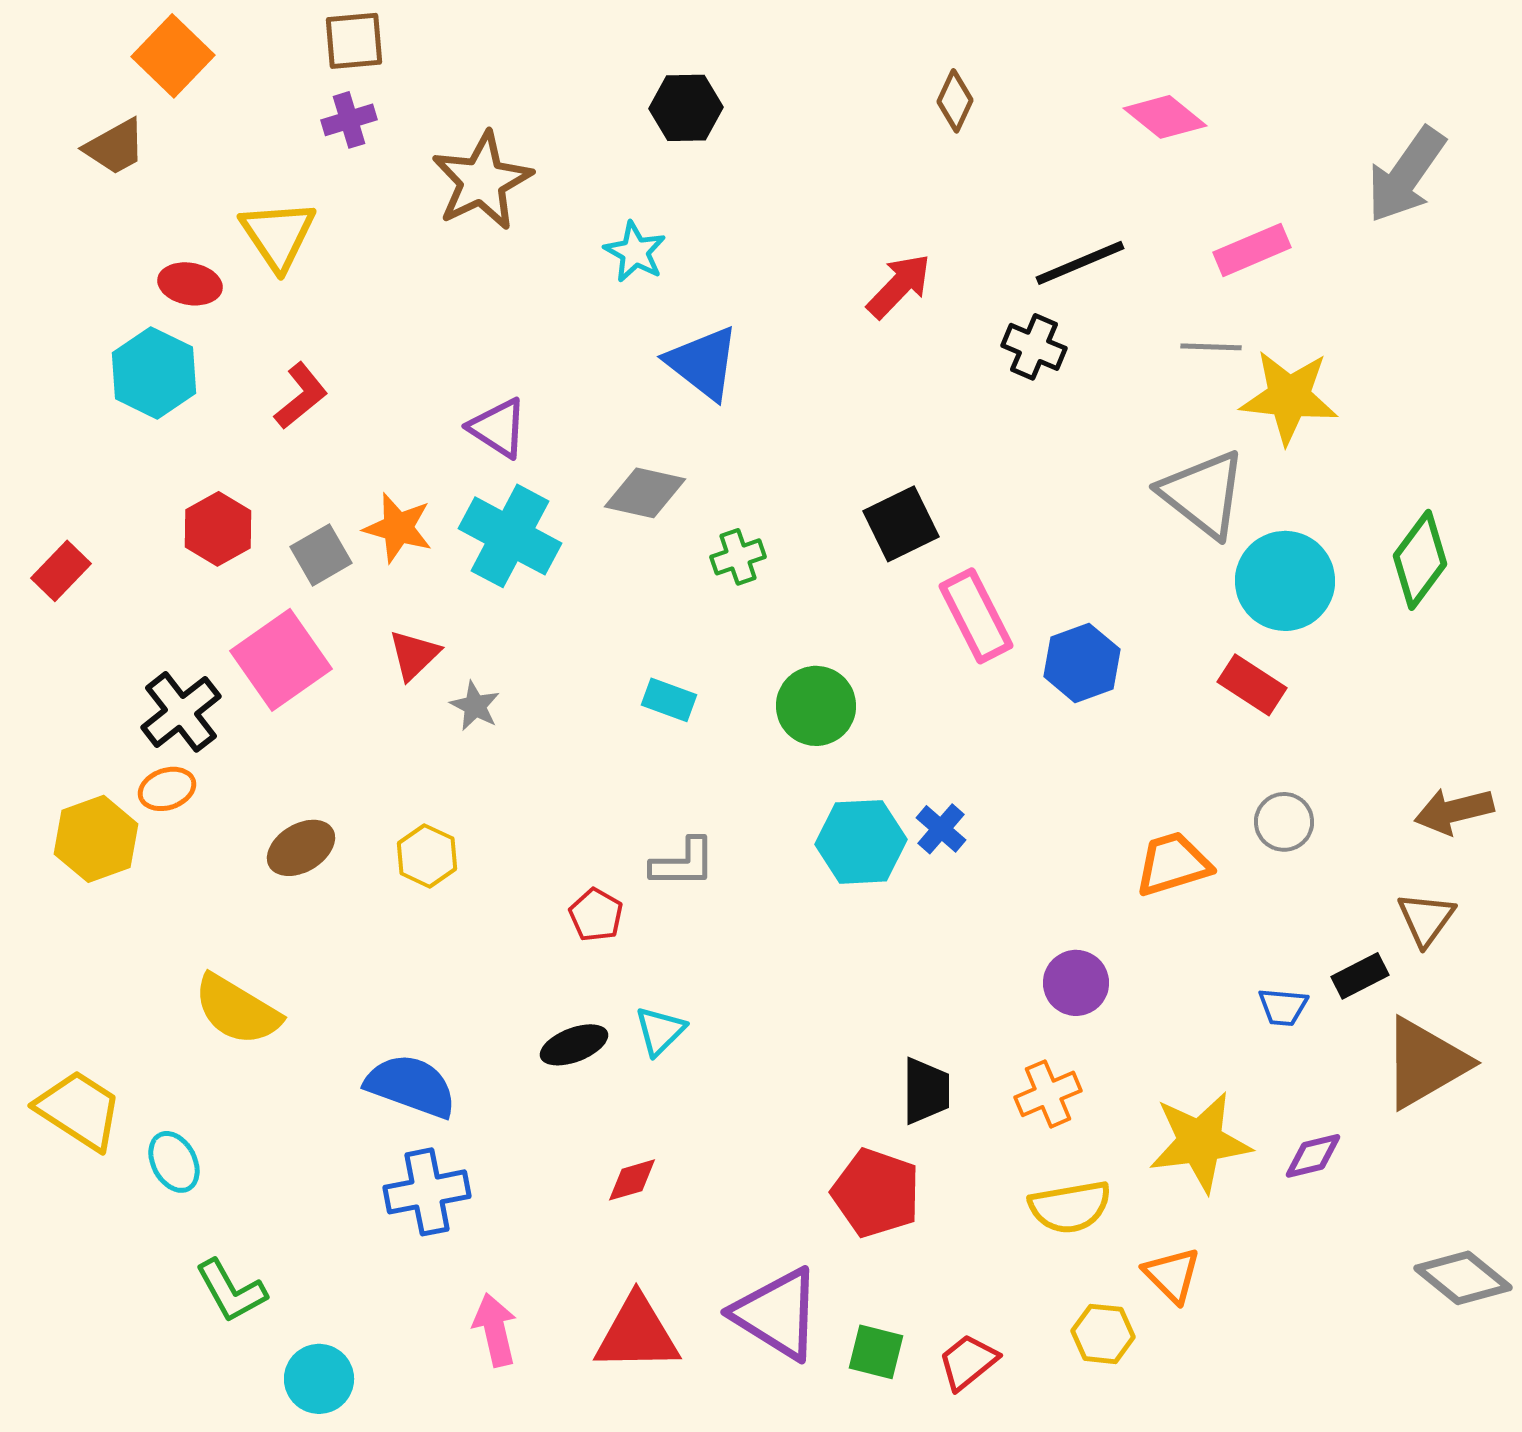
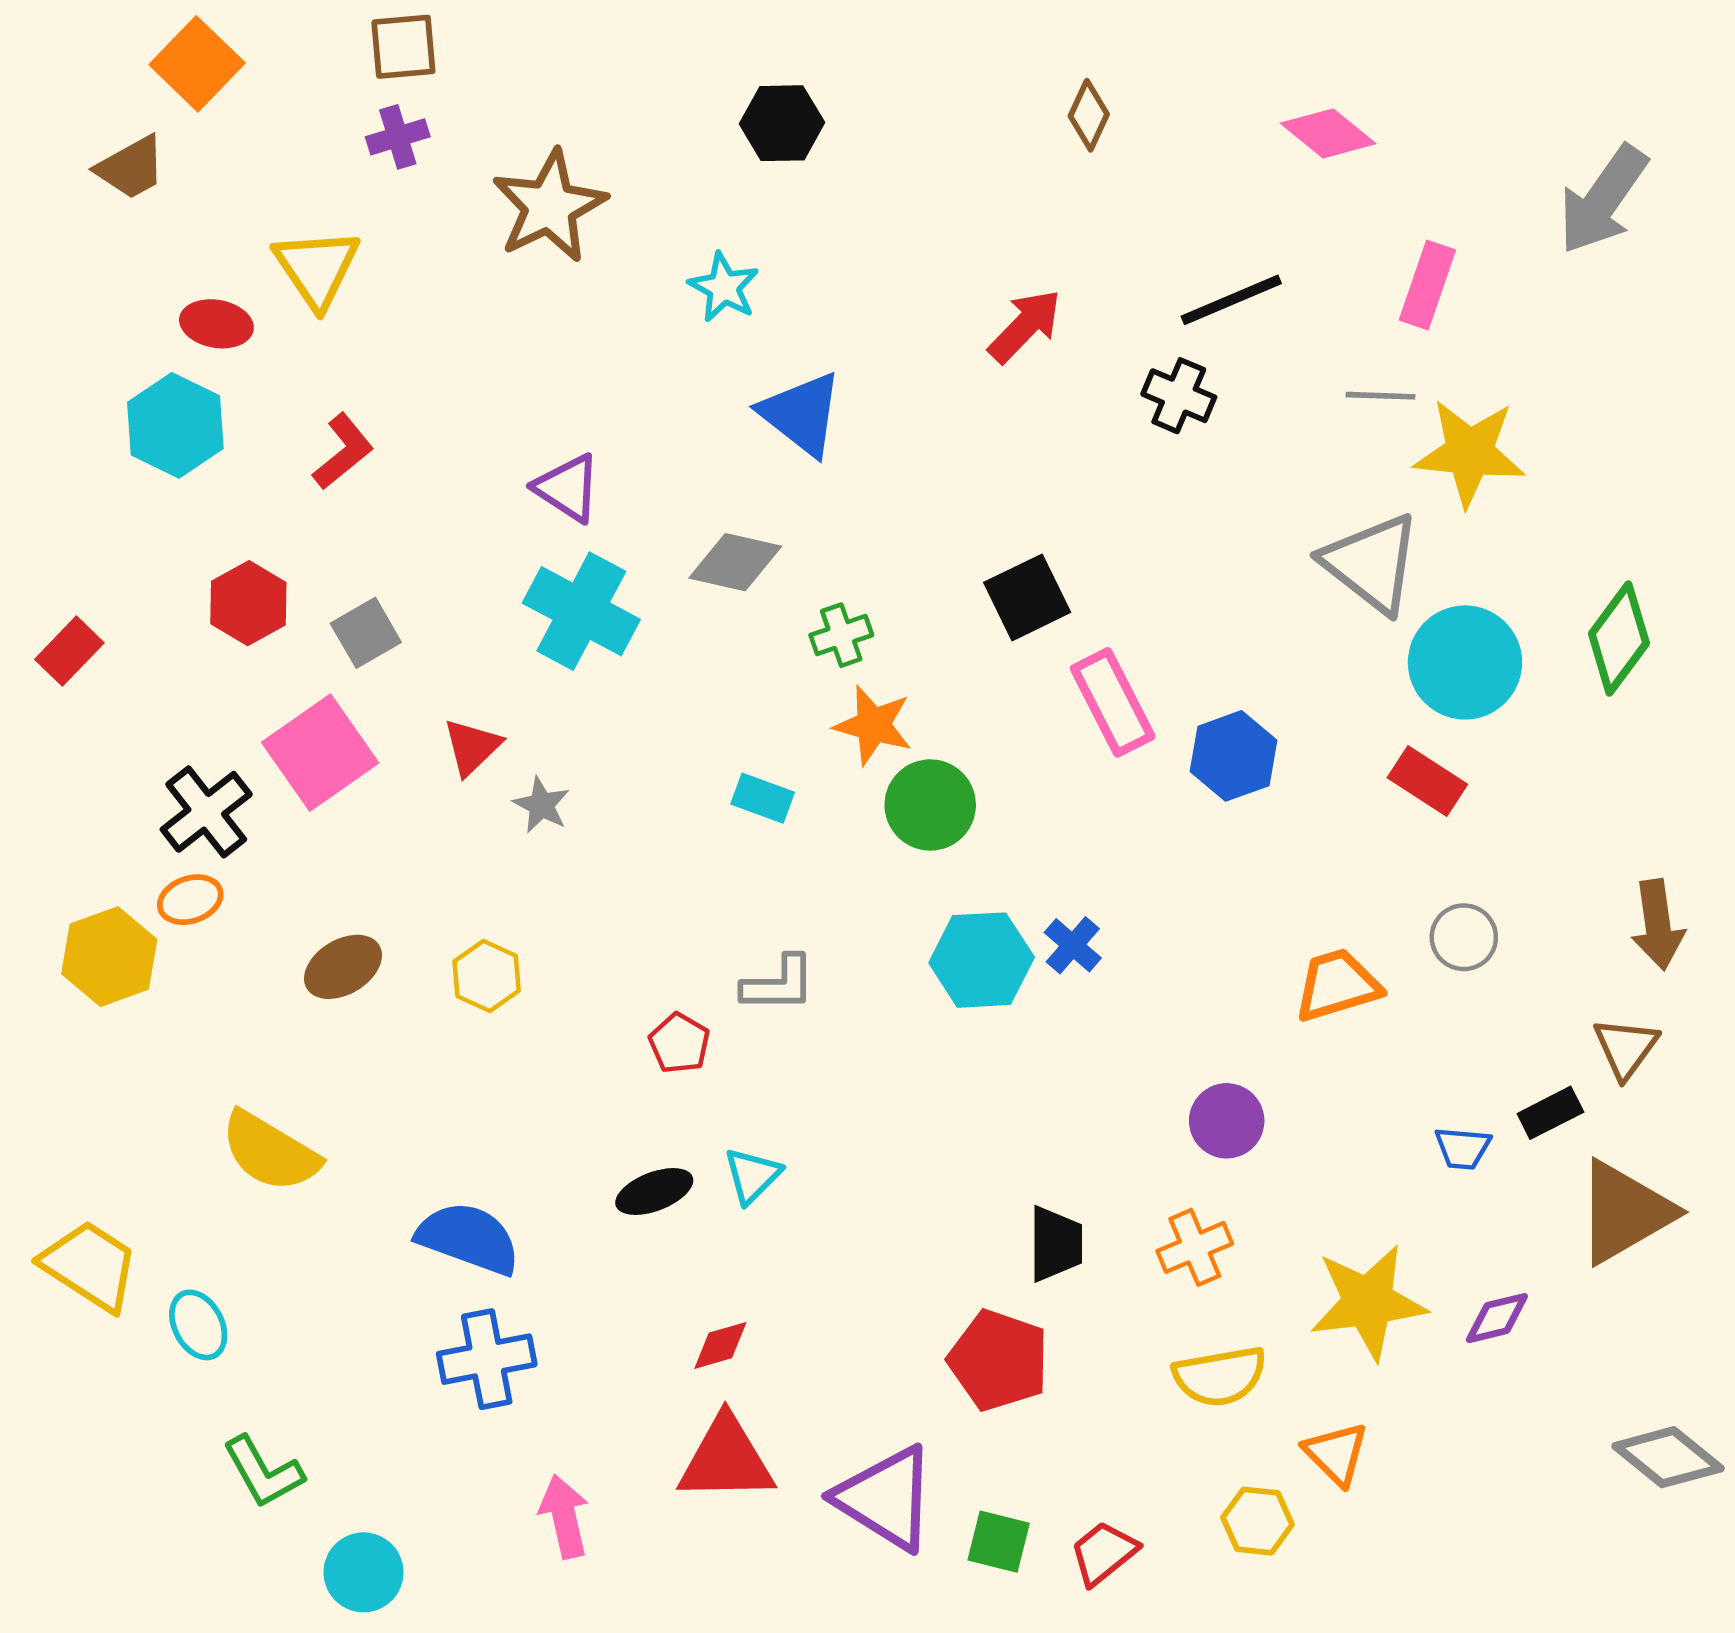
pink rectangle: (1252, 250) -> (1427, 285), turned -48
orange star: (398, 528) -> (873, 725), moved
brown arrow: (1454, 811) -> (1658, 925), turned -84
red triangle: (637, 1334) -> (726, 1459), moved

